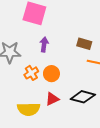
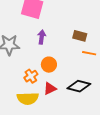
orange cross: (31, 73) -> (31, 76), moved

